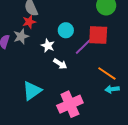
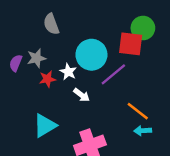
red star: (29, 22) -> (47, 79), moved
cyan circle: (66, 30) -> (91, 55), size x1.6
red square: (98, 35) -> (131, 44), moved

